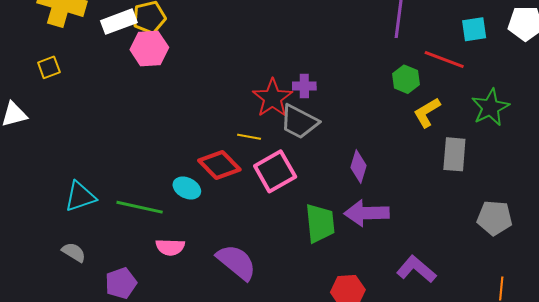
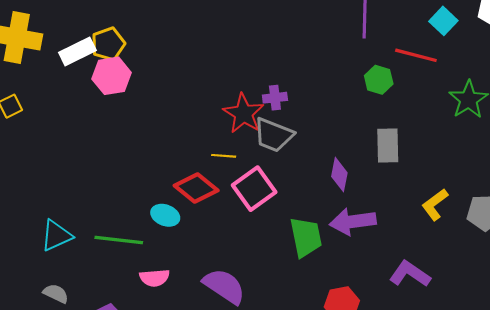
cyan square: (474, 29) -> (443, 21), turned -32
yellow L-shape: (427, 113) -> (435, 205), moved
gray rectangle: (454, 154) -> (388, 146), moved

